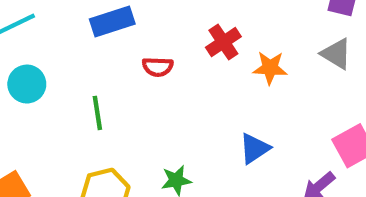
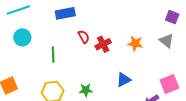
red cross: (223, 42) -> (103, 44), moved
red semicircle: (158, 67) -> (84, 37), turned -128

